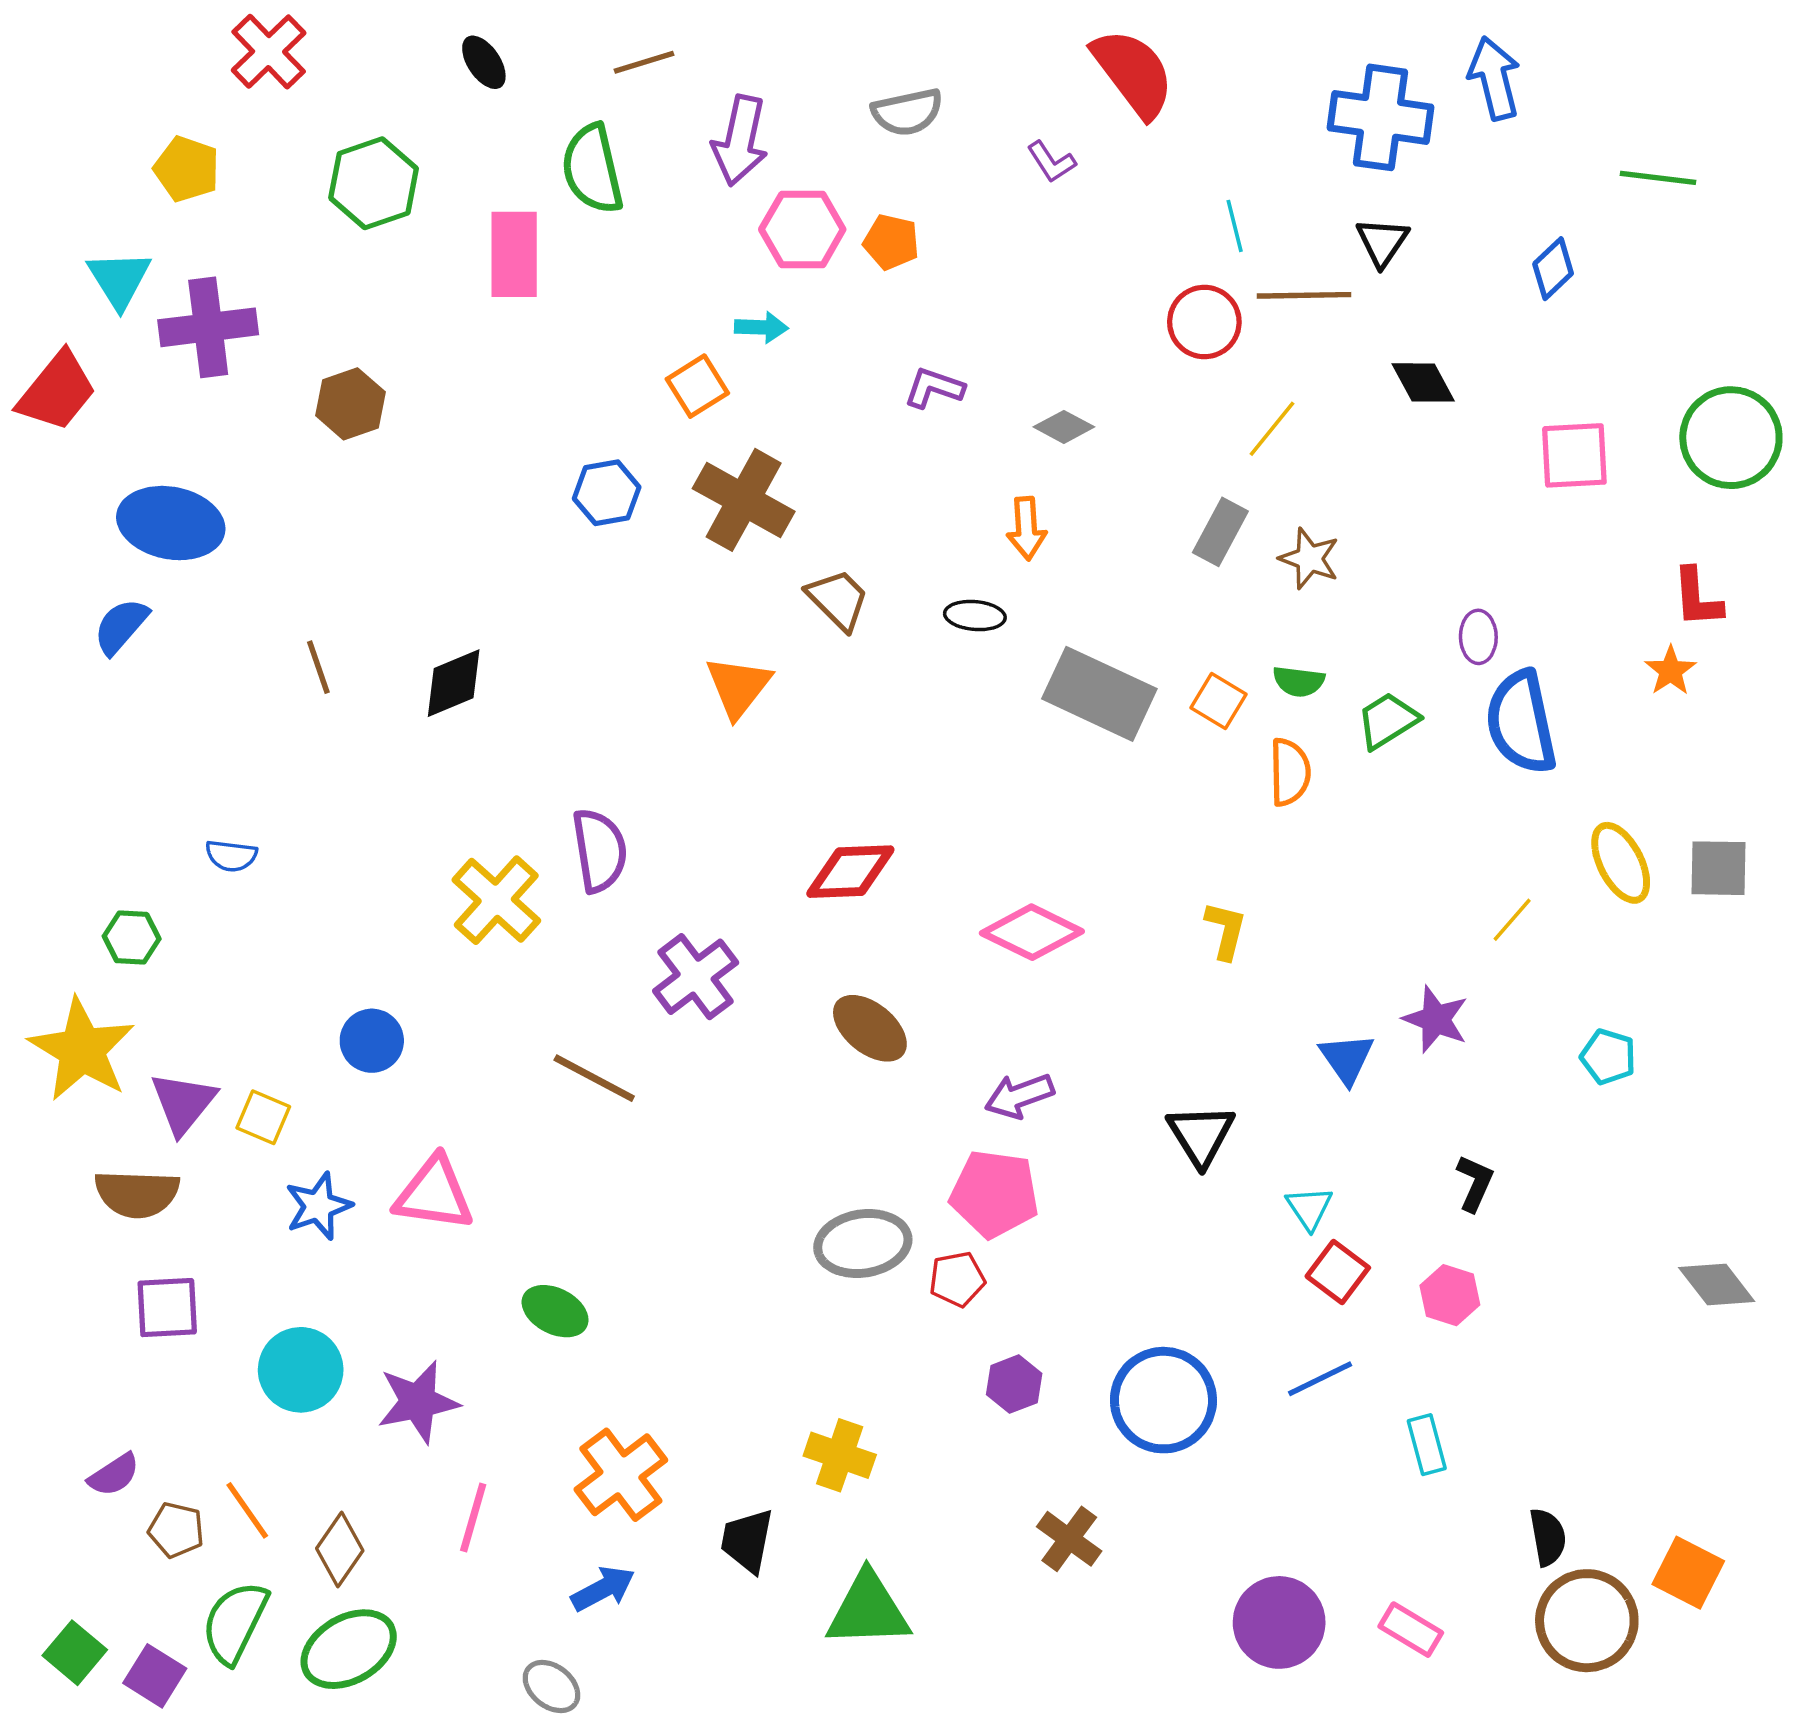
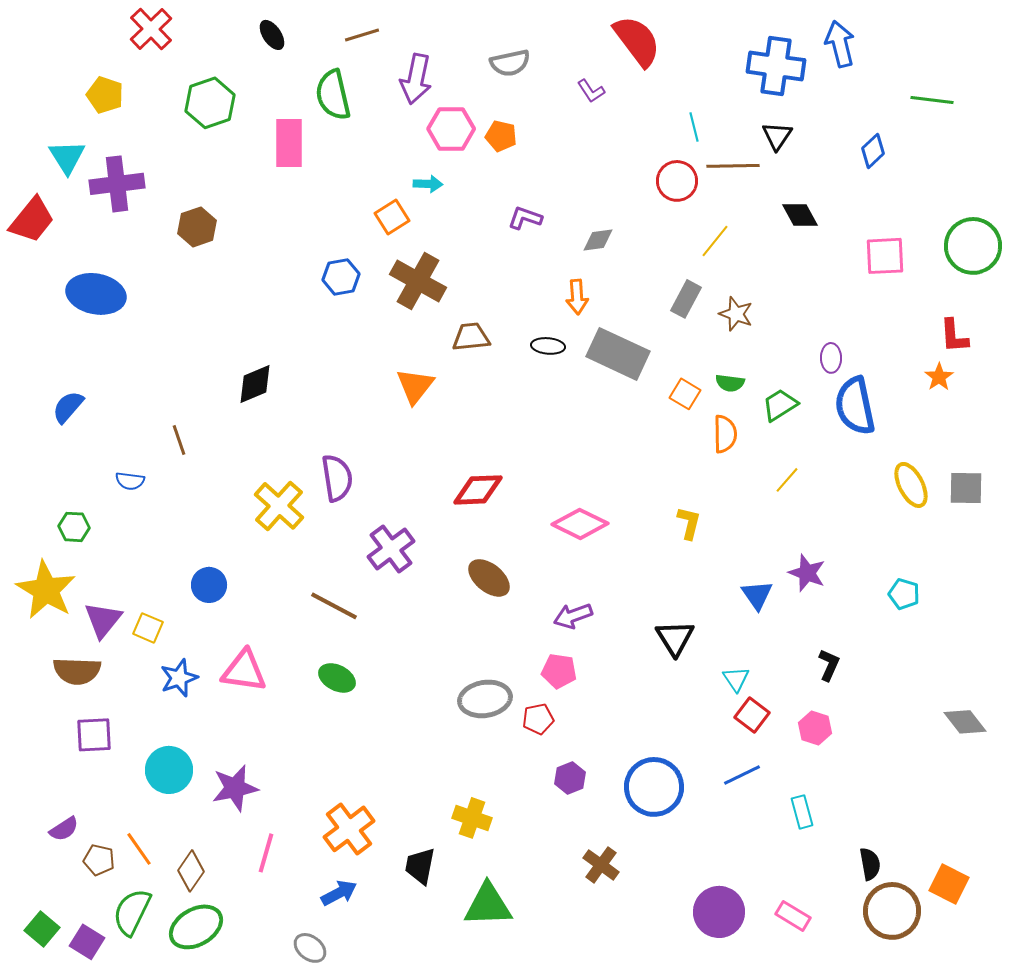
gray diamond: (1064, 427) -> (598, 240), turned -36
brown trapezoid: (838, 600) -> (471, 337), turned -51
blue semicircle: (121, 626) -> (68, 407), moved
brown line: (318, 667) -> (179, 440), moved
gray rectangle: (1099, 694) -> (618, 354), moved
yellow line: (1512, 920) -> (787, 480), moved
pink pentagon: (994, 1194) -> (559, 671), size x0.7
green ellipse: (555, 1311) -> (337, 678), moved

